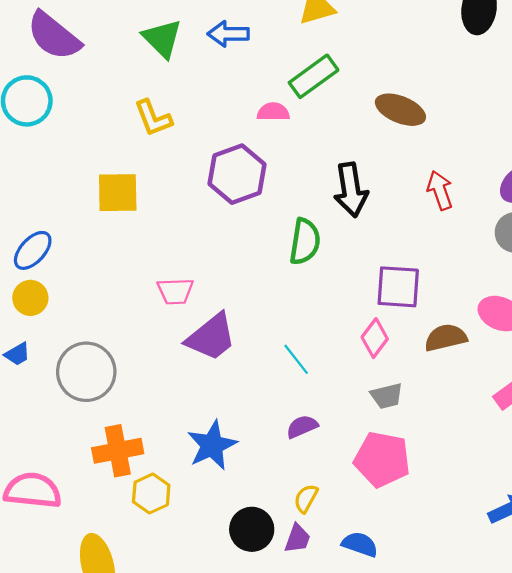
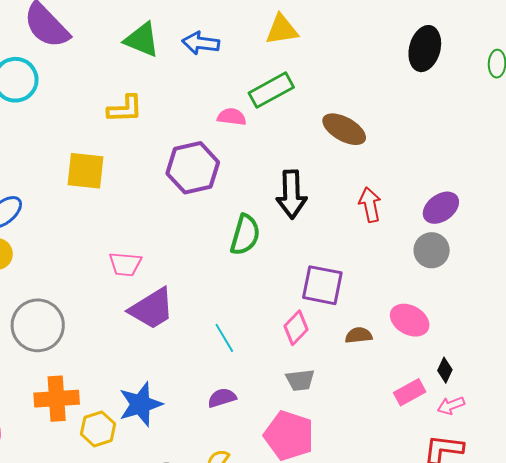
green triangle: (162, 38) -> (142, 40), turned -30
yellow L-shape: (153, 118) -> (125, 109), turned -78
brown semicircle: (446, 338) -> (359, 335), size x0.7
yellow hexagon: (151, 494) -> (98, 429), moved

